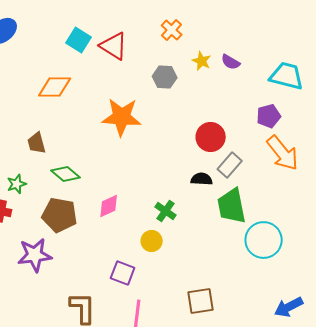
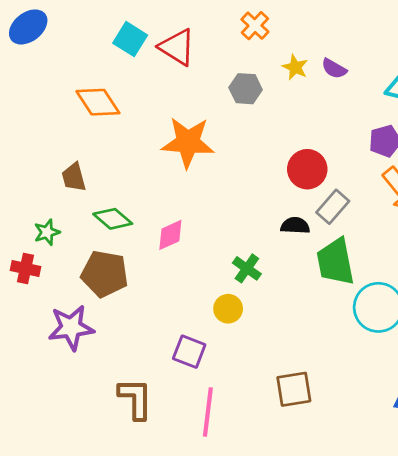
orange diamond: (55, 87) -> (98, 102), turned 56
pink diamond: (109, 206) -> (170, 235), moved

